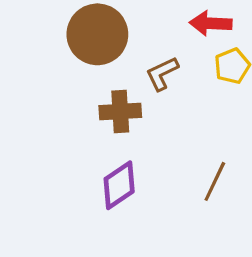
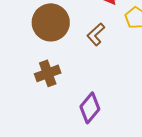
brown cross: (120, 112) -> (48, 73), moved

